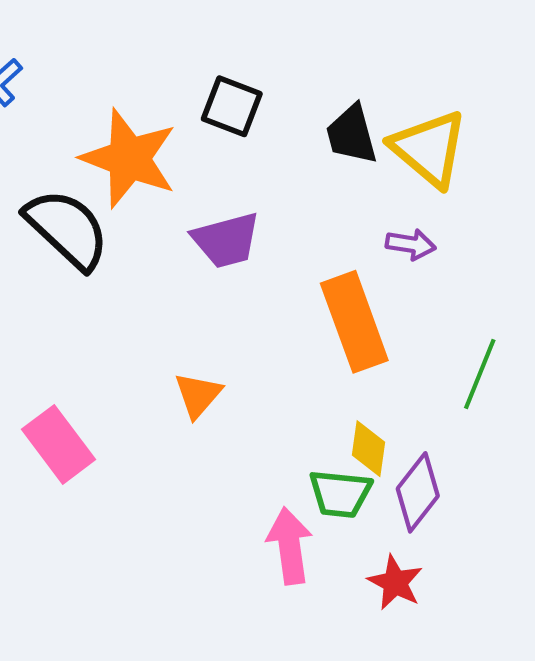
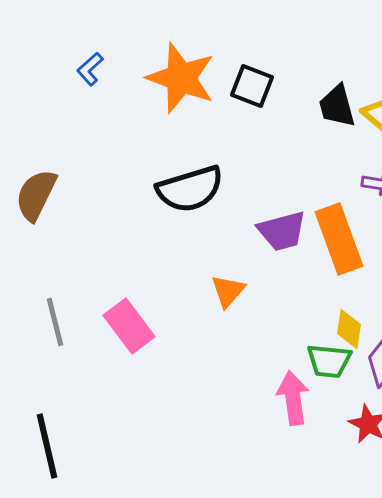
orange star: (129, 158) -> (181, 78), moved
black semicircle: (67, 229) -> (190, 189), moved, turned 120
purple trapezoid: (226, 240) -> (282, 231), moved

